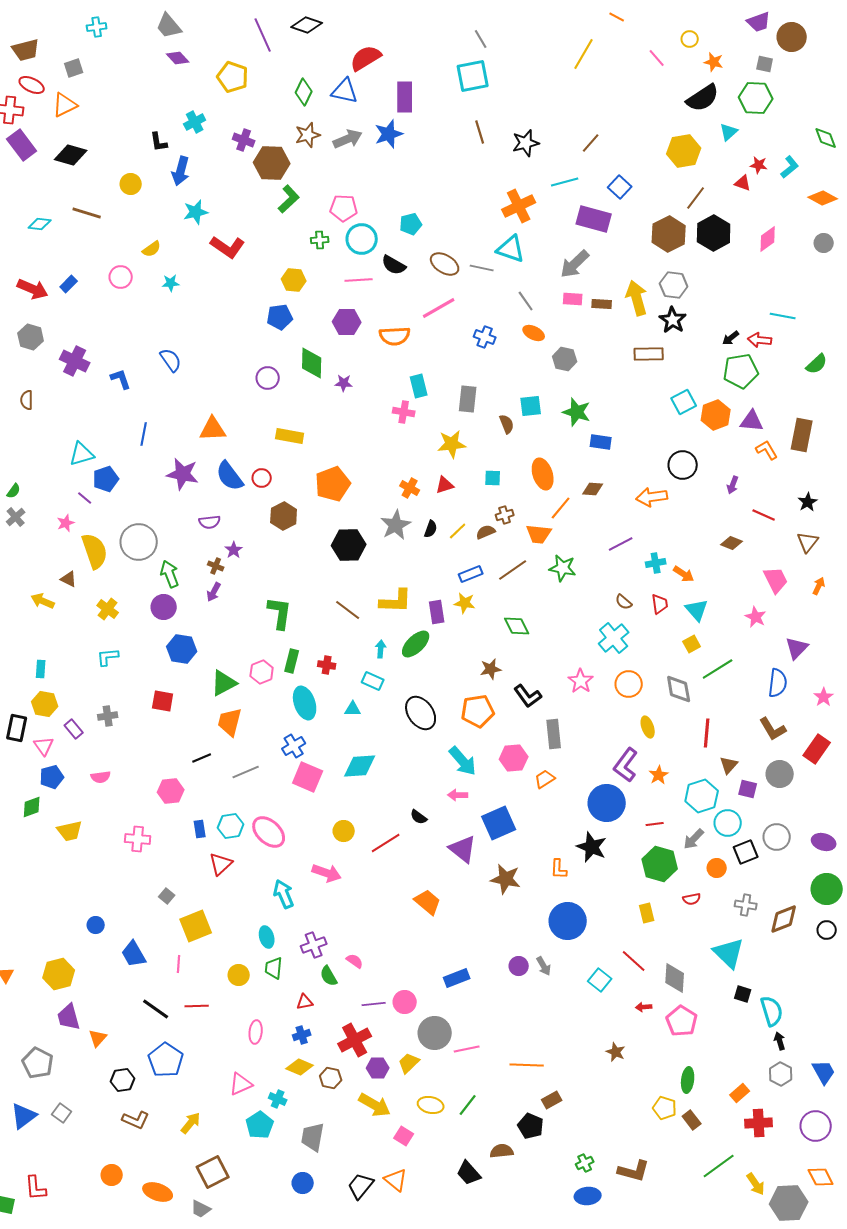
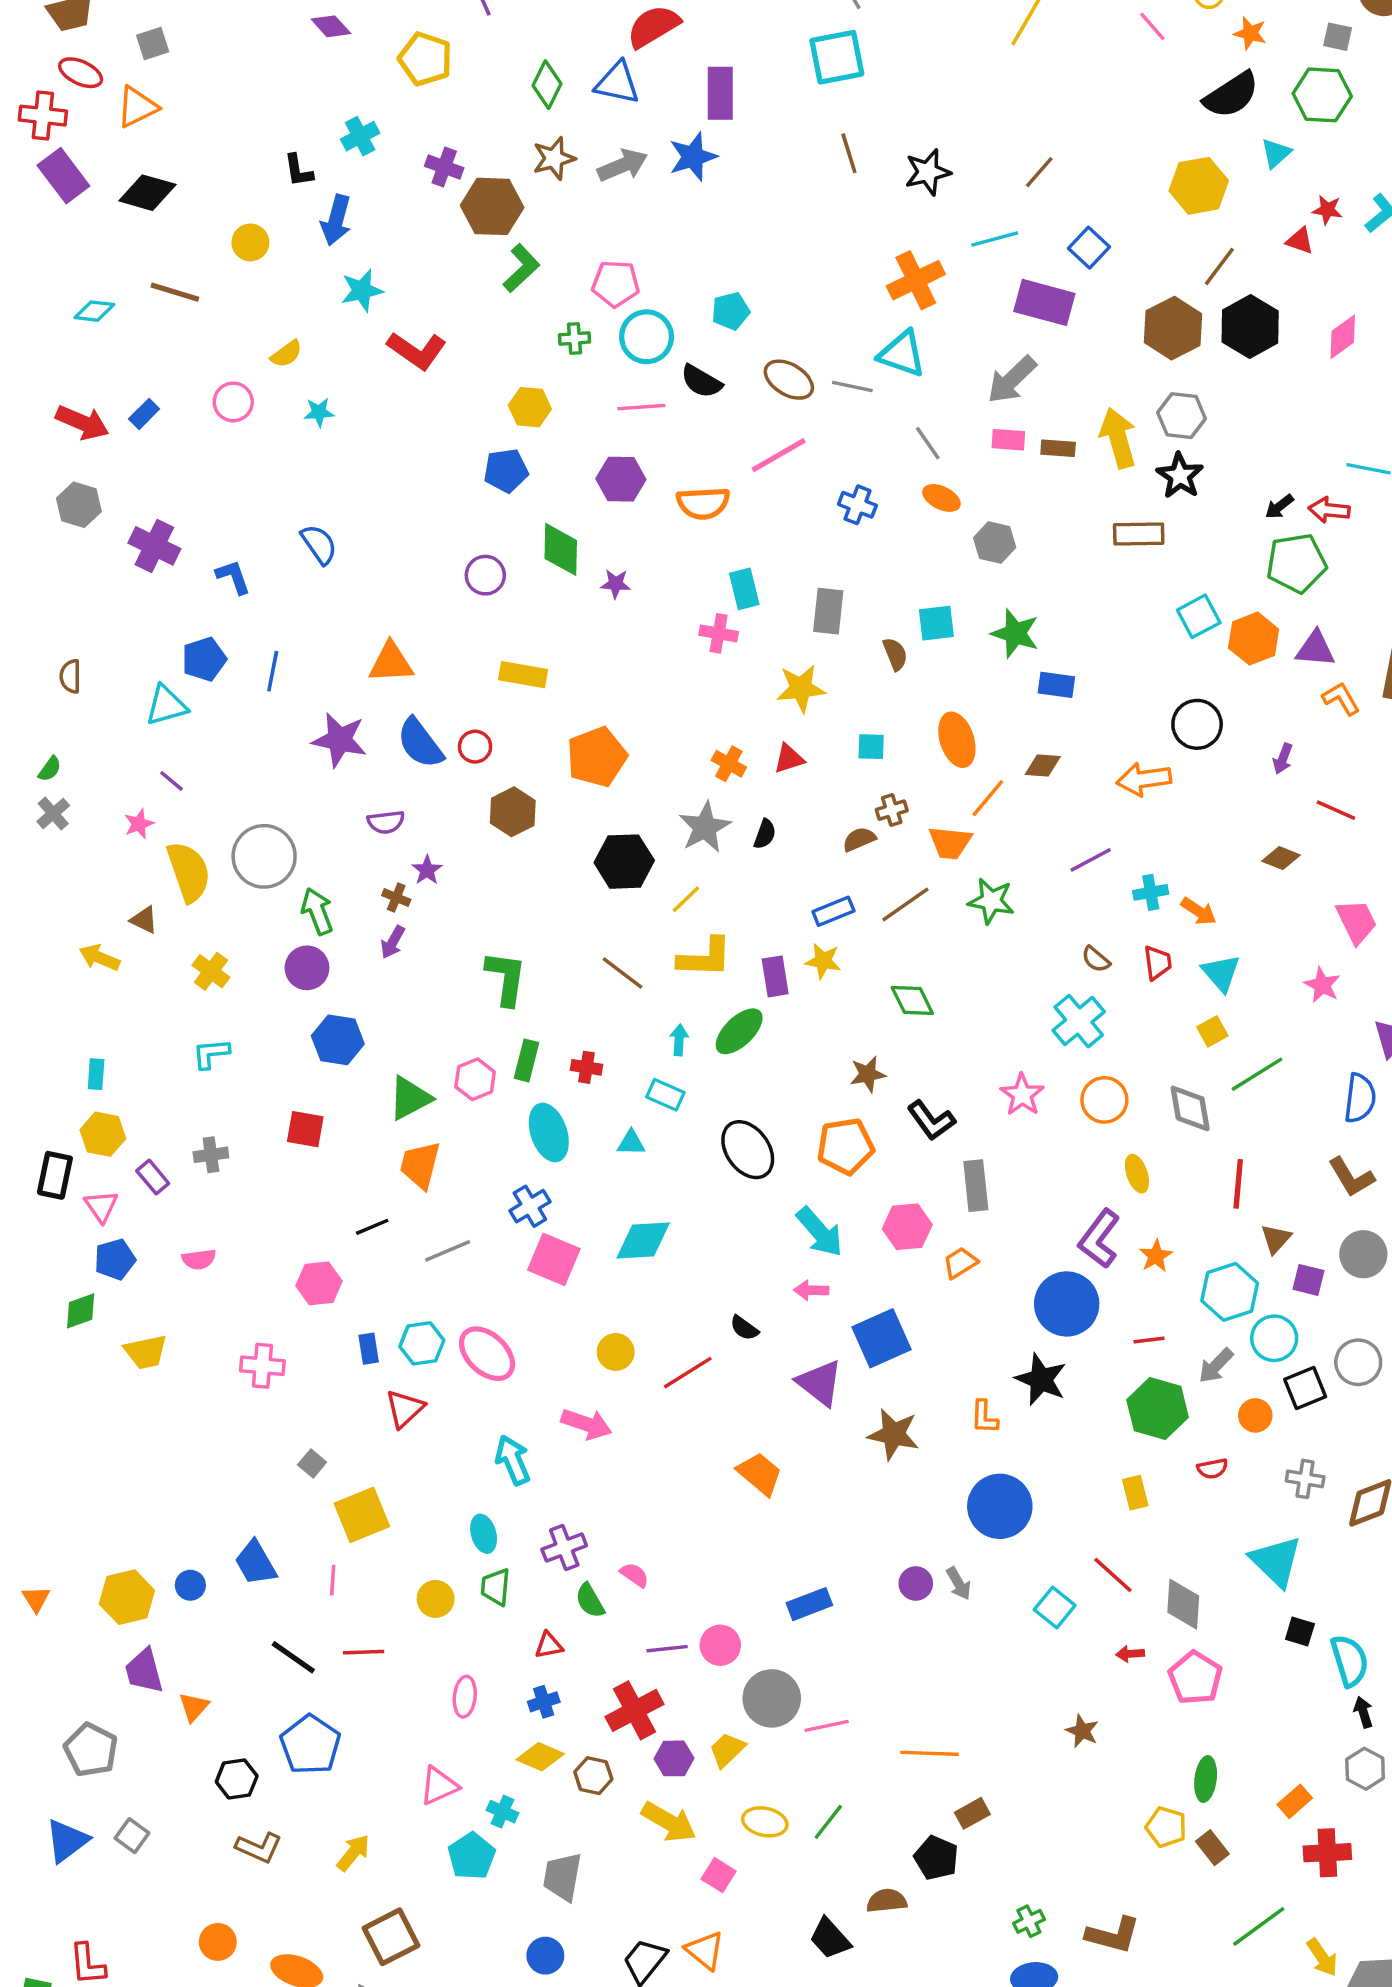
brown semicircle: (27, 400) -> (70, 676), moved
blue pentagon: (106, 479) -> (204, 659), moved
yellow line: (458, 531) -> (686, 899), moved
blue circle: (96, 925) -> (190, 1585), moved

